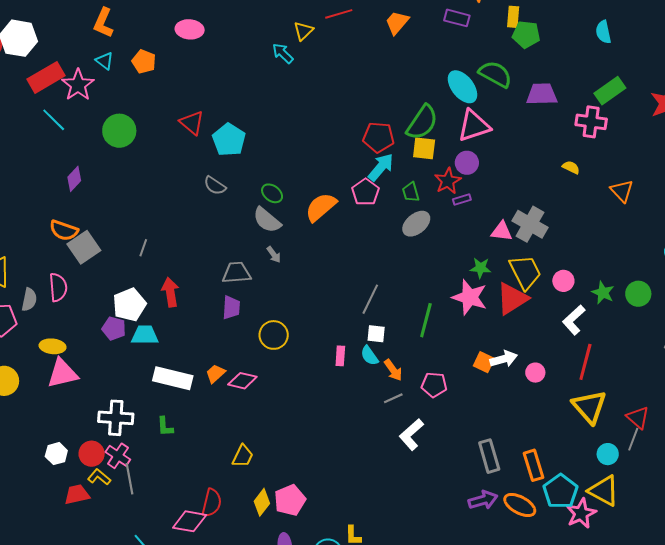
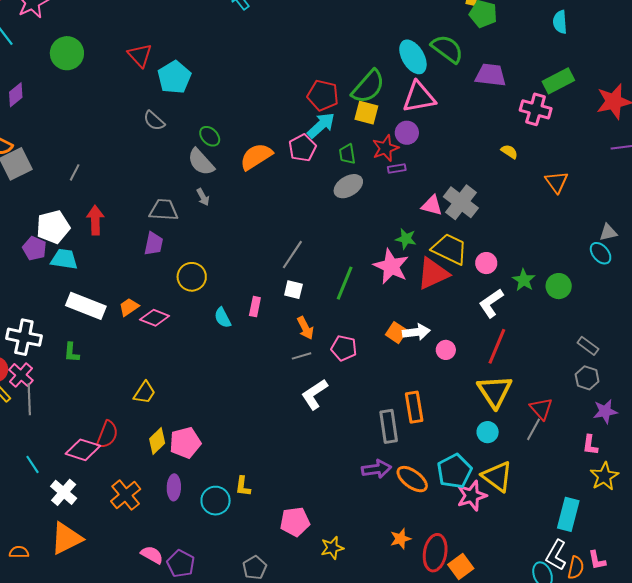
yellow trapezoid: (525, 272) -> (450, 249), turned -45
cyan semicircle: (369, 356) -> (223, 318), moved
cyan circle: (608, 454) -> (488, 432), moved
orange rectangle: (533, 465) -> (414, 407), moved

